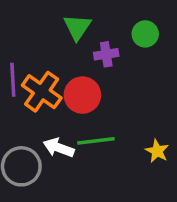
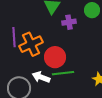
orange cross: (42, 92) -> (31, 44), turned 30
red circle: (82, 95) -> (55, 57), moved

